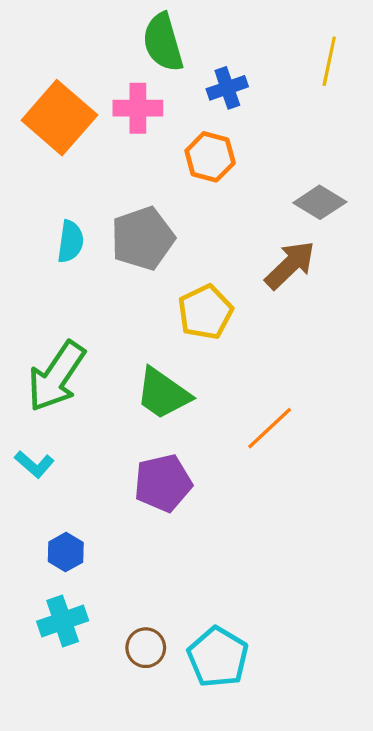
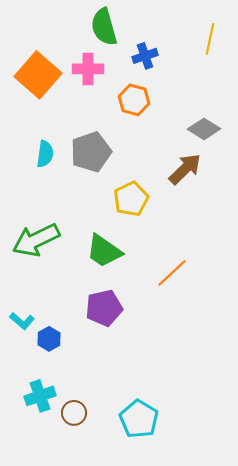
green arrow: (56, 376) -> (36, 240), turned 30
cyan L-shape: (34, 464) -> (22, 321), moved
blue hexagon: (66, 552) -> (49, 339), moved
brown circle: (146, 648) -> (74, 413), moved

